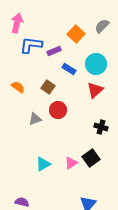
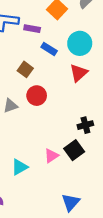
purple rectangle: (54, 51) -> (32, 29), turned 32
black cross: (101, 127) -> (85, 125), moved, turned -32
cyan triangle: (43, 164) -> (20, 167), moved

